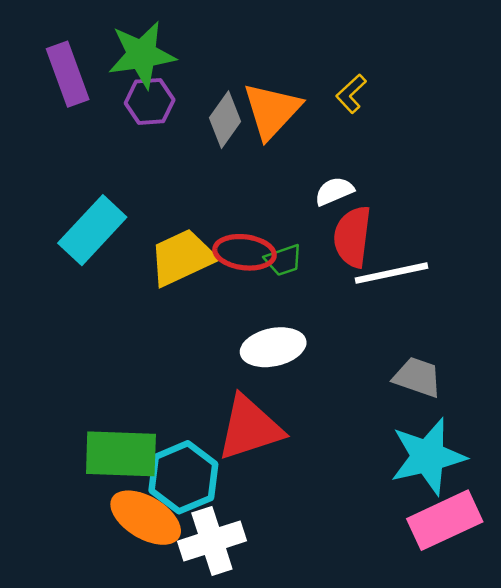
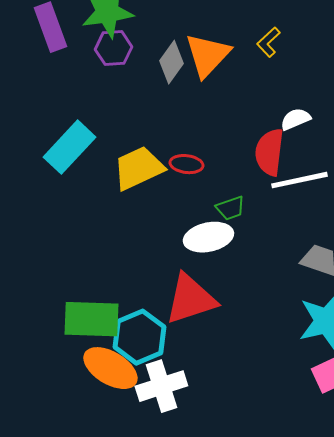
white semicircle: (334, 191) -> (295, 119), moved
red ellipse: (244, 252) -> (186, 164), size x0.7
green trapezoid: (284, 260) -> (230, 208), moved

